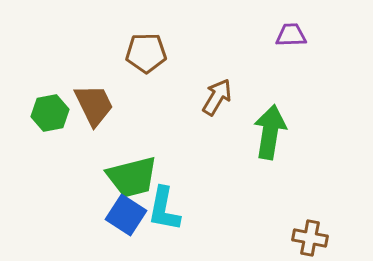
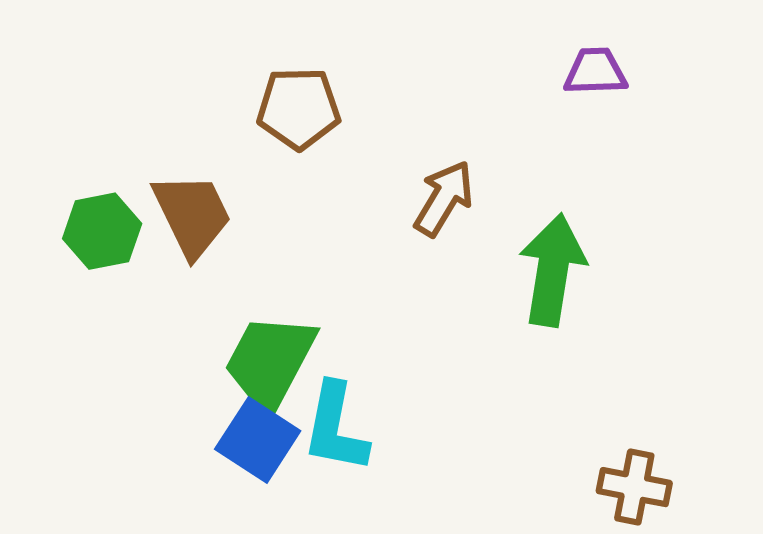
green trapezoid: (132, 177) -> (270, 362), turned 132

